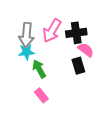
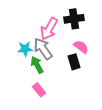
black cross: (76, 33) -> (74, 19), moved
gray arrow: (26, 35) -> (43, 49), moved, turned 140

